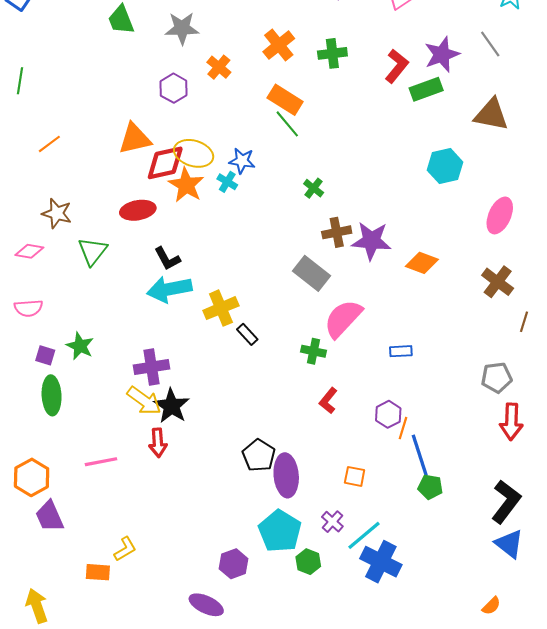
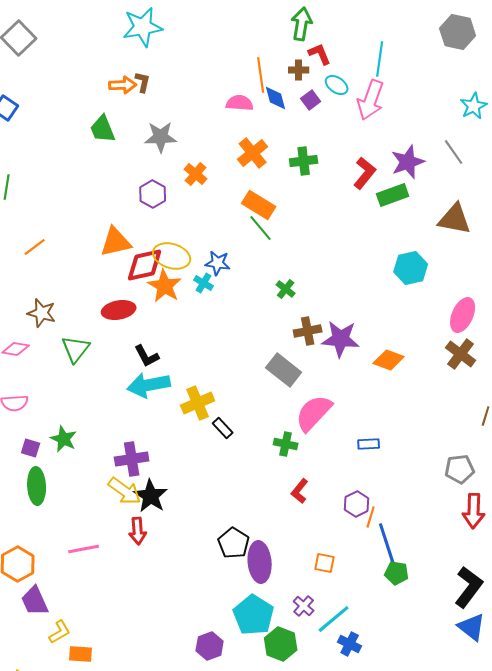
brown cross: (498, 282) -> (461, 354), moved
yellow L-shape: (125, 549) -> (60, 632), moved
green hexagon: (308, 562) -> (281, 644), size x1.4
blue cross: (381, 562) -> (350, 644), size x0.6

